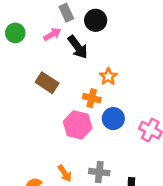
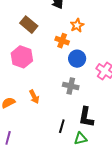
pink hexagon: (78, 125) -> (22, 57), moved
gray cross: (99, 172) -> (71, 86), moved

